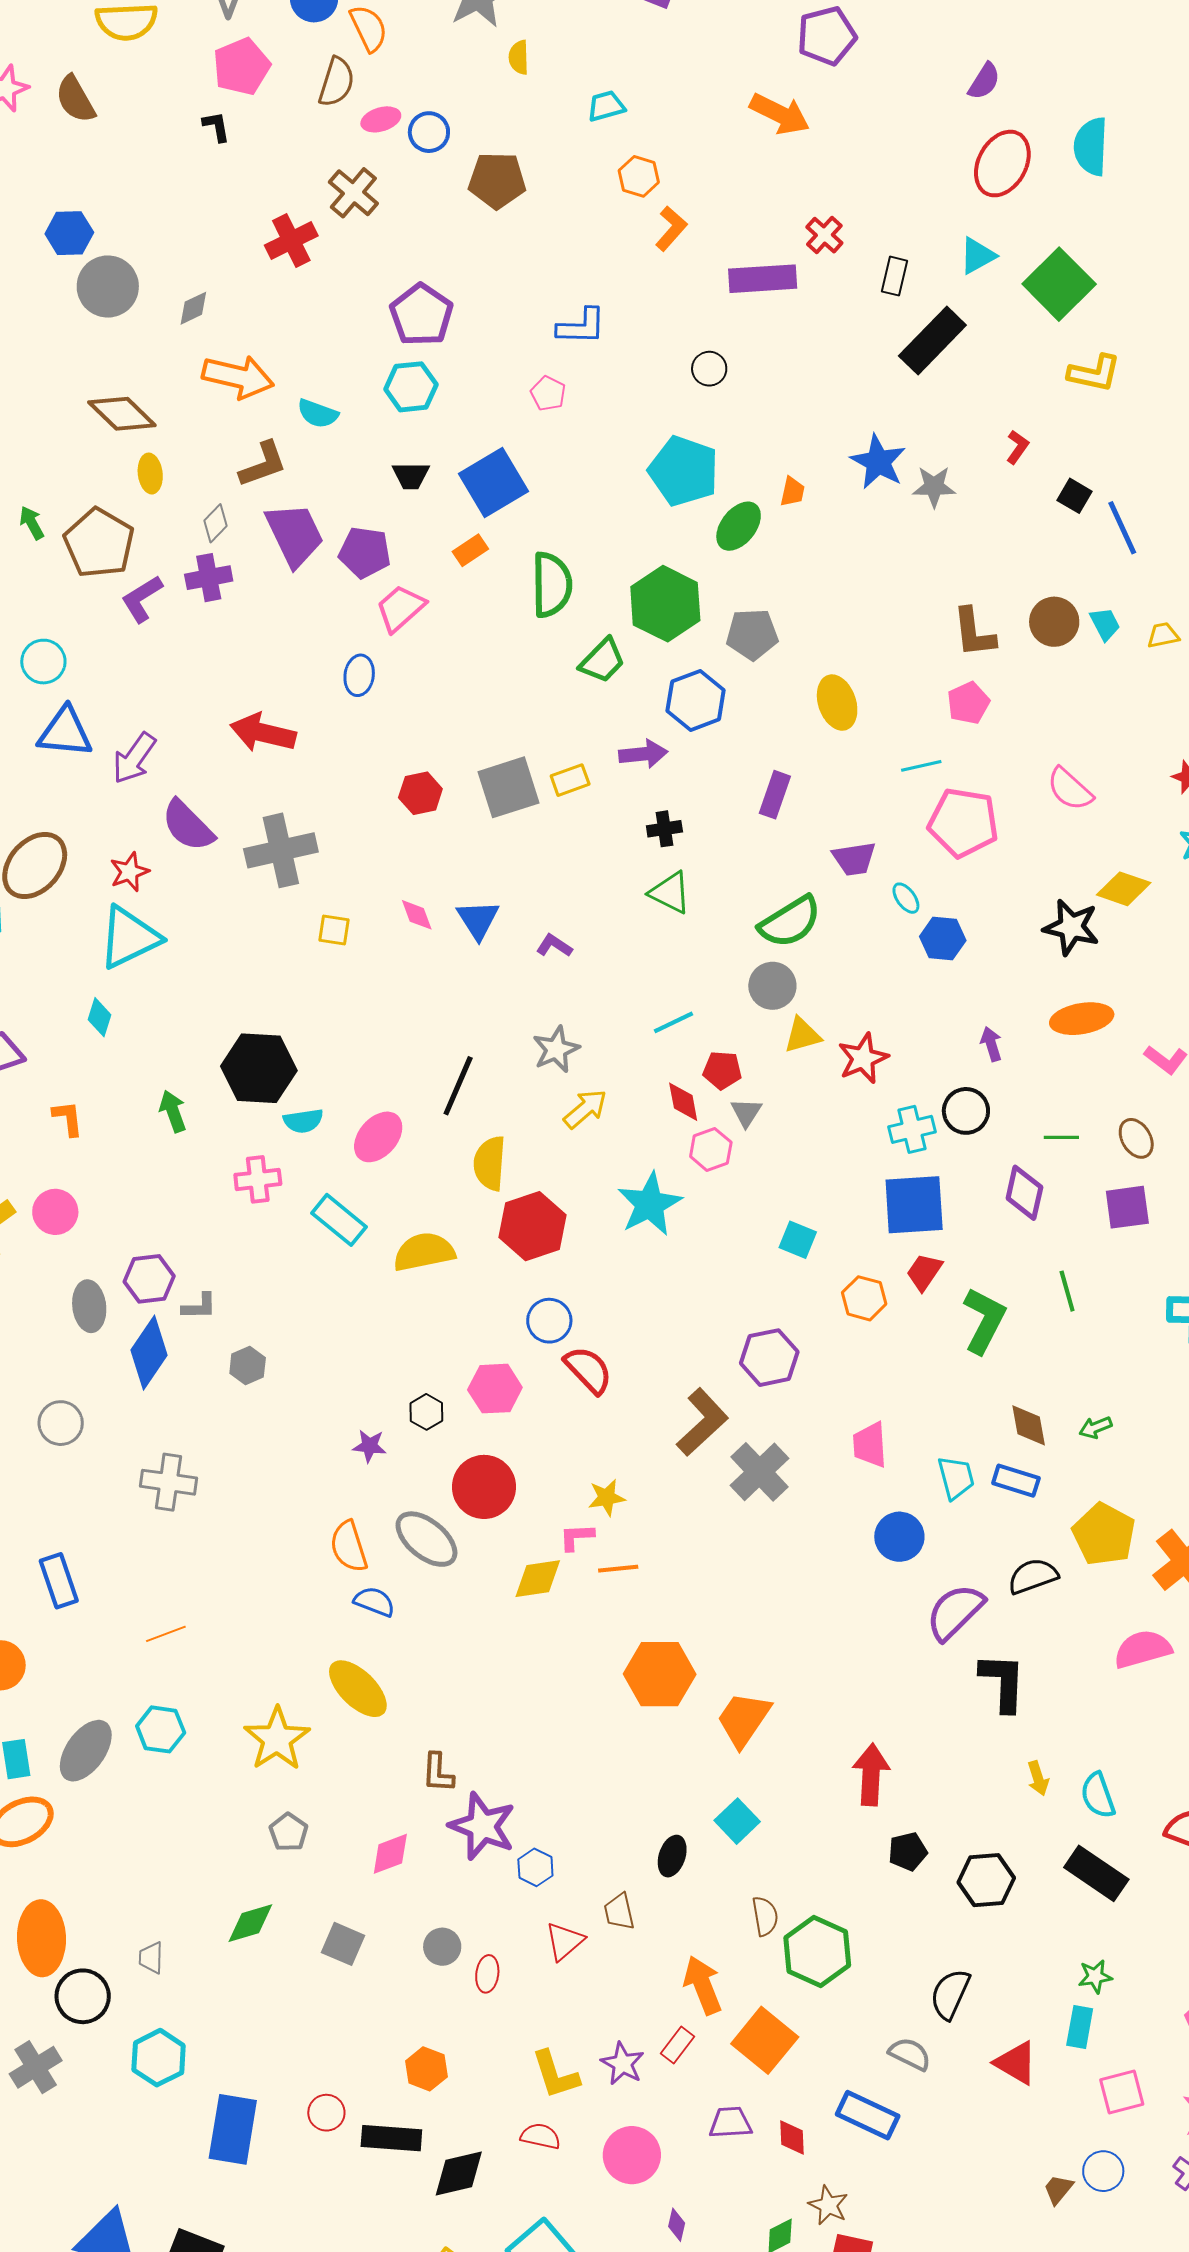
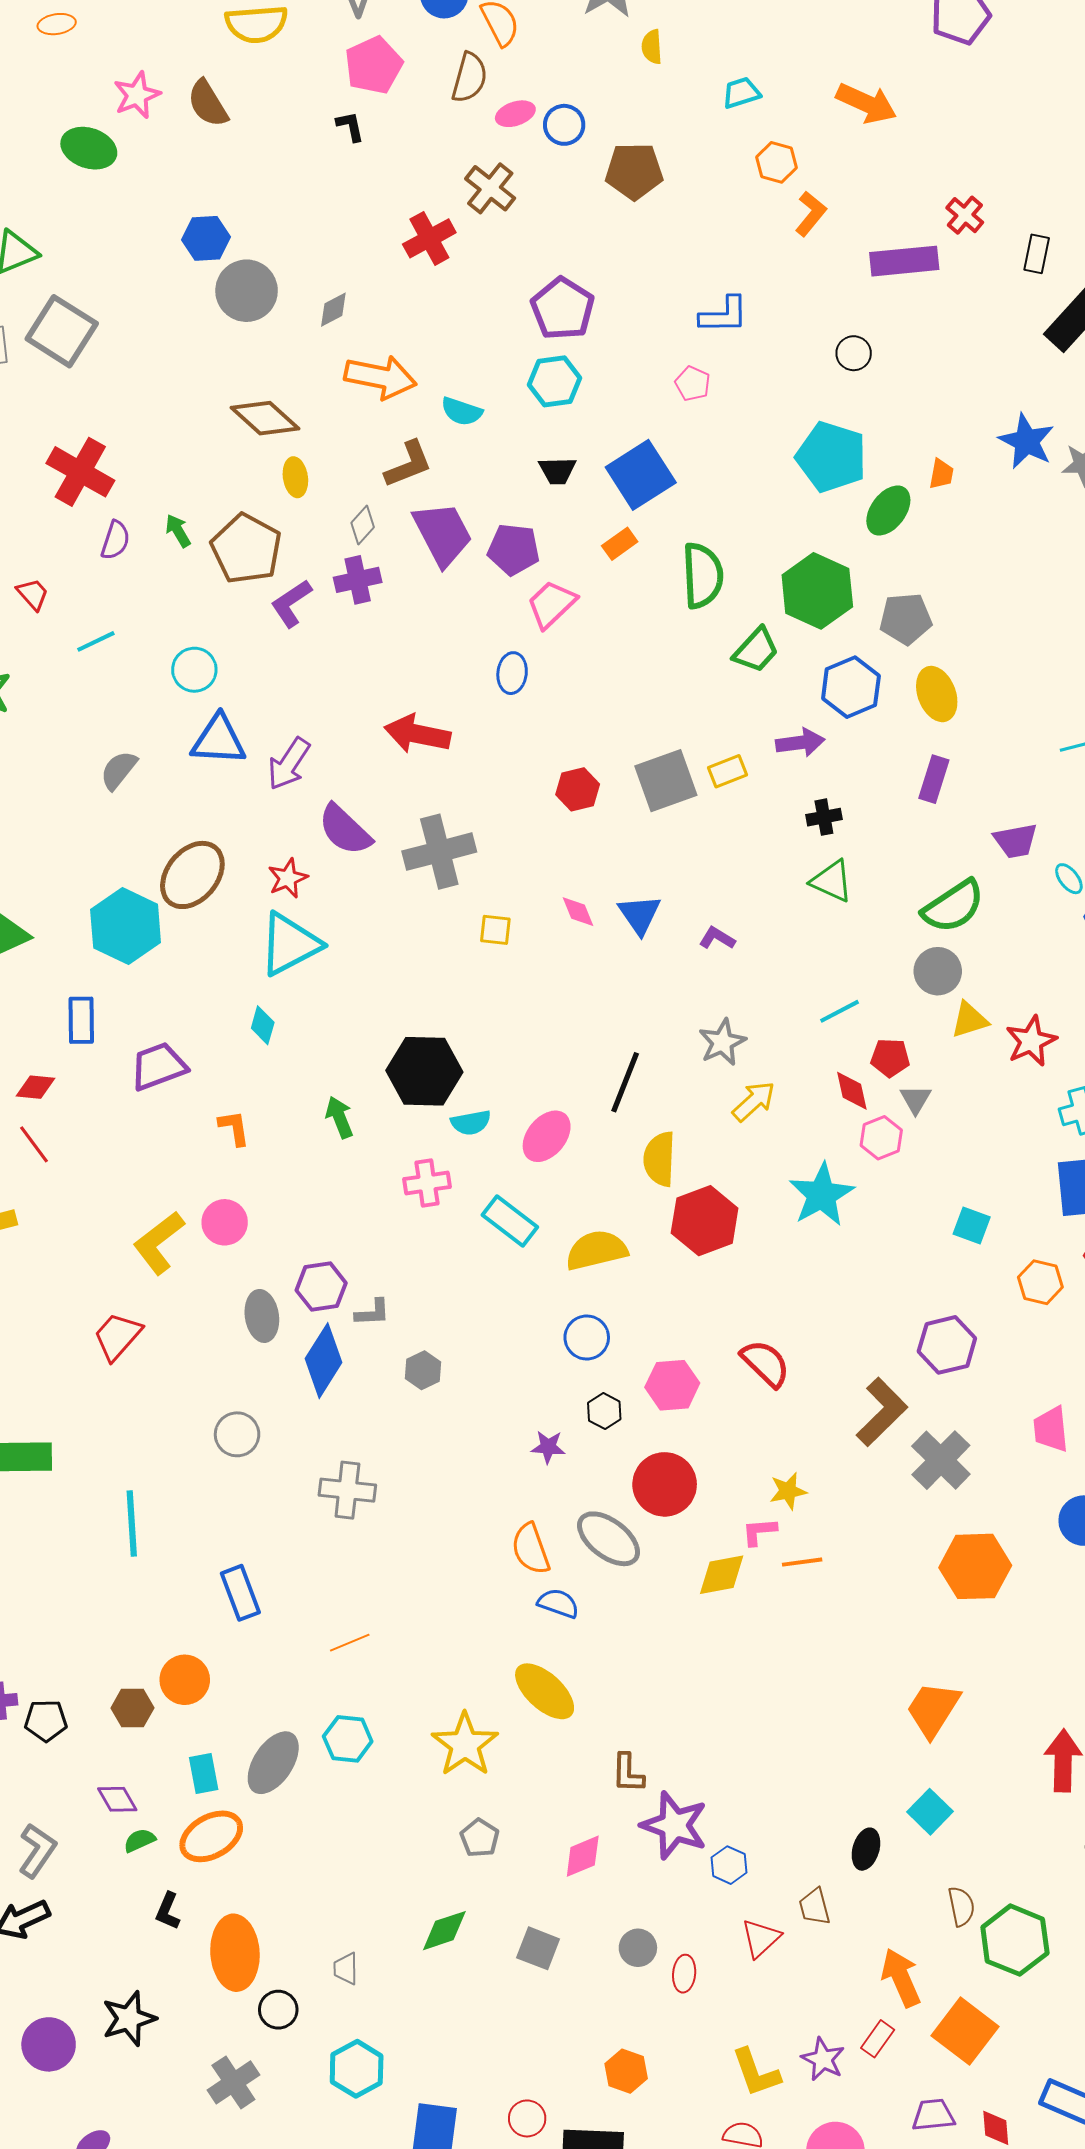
orange arrow: (780, 114) -> (866, 103), moved
yellow ellipse: (837, 703) -> (937, 694), moved
blue circle: (549, 1321) -> (587, 1337), moved
orange hexagon: (660, 1674) -> (975, 1566), moved
black circle: (83, 1996) -> (278, 2010), size x0.7

